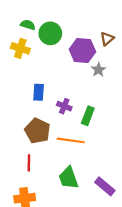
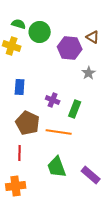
brown triangle: (107, 39) -> (93, 37), turned -48
gray star: (98, 70) -> (89, 73), moved
blue rectangle: (39, 92) -> (20, 87), moved

